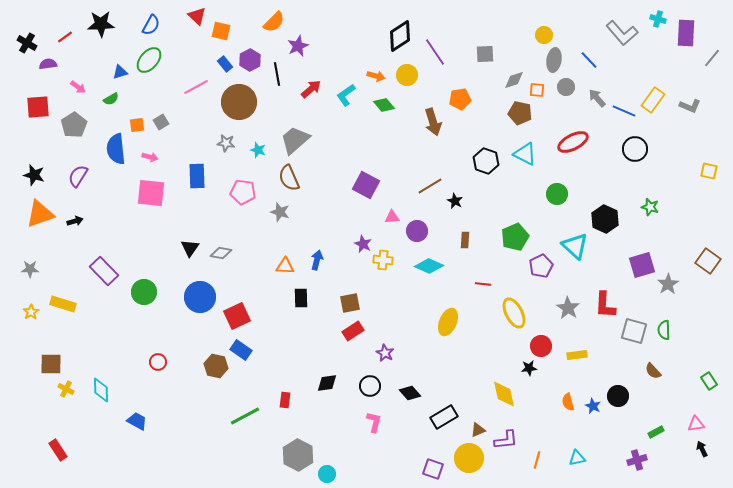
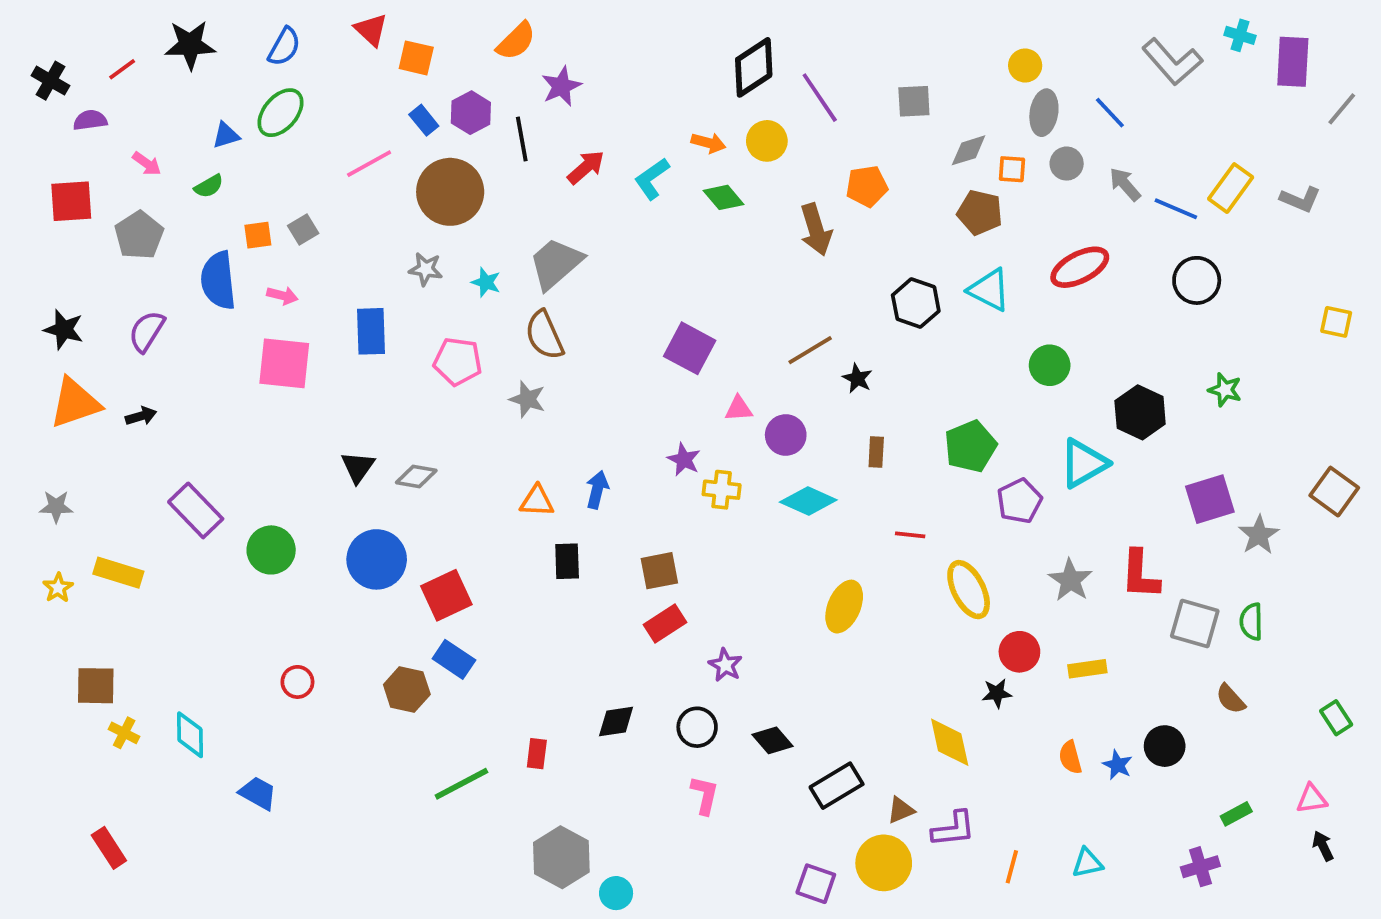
cyan triangle: (575, 246) -> (1084, 463), turned 48

